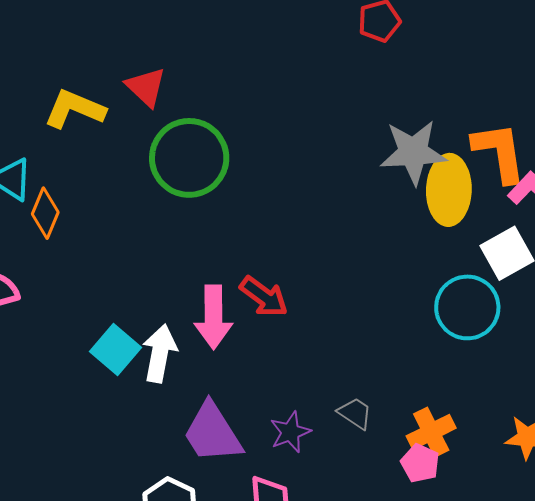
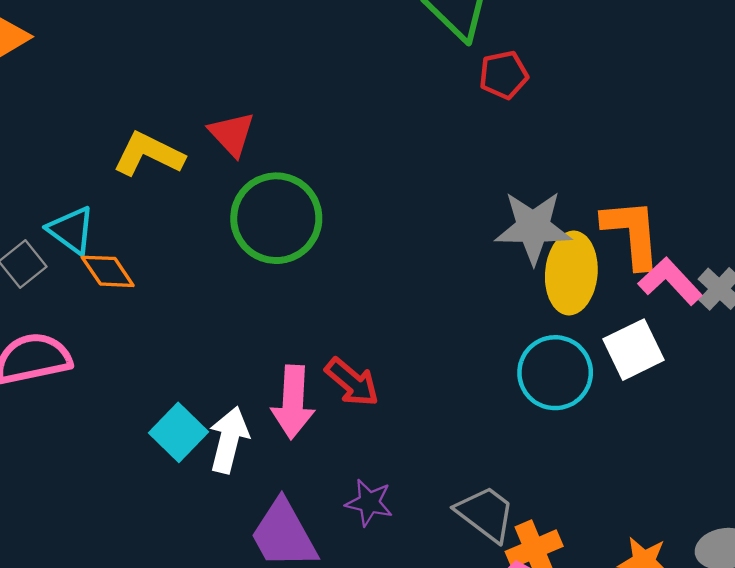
orange diamond: (45, 213) -> (108, 271), turned -60
cyan circle: (467, 307) -> (555, 373), moved
gray trapezoid: (355, 413) -> (486, 514), moved, size x1.5
purple star: (290, 432) -> (369, 503), moved, turned 30

